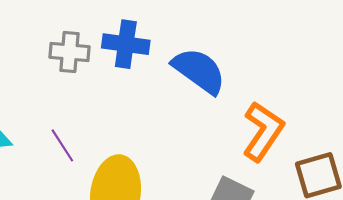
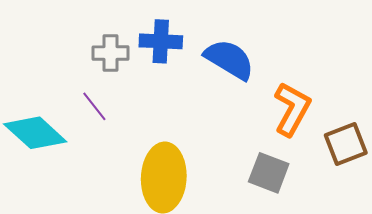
purple line: (62, 145) -> (94, 106), moved

